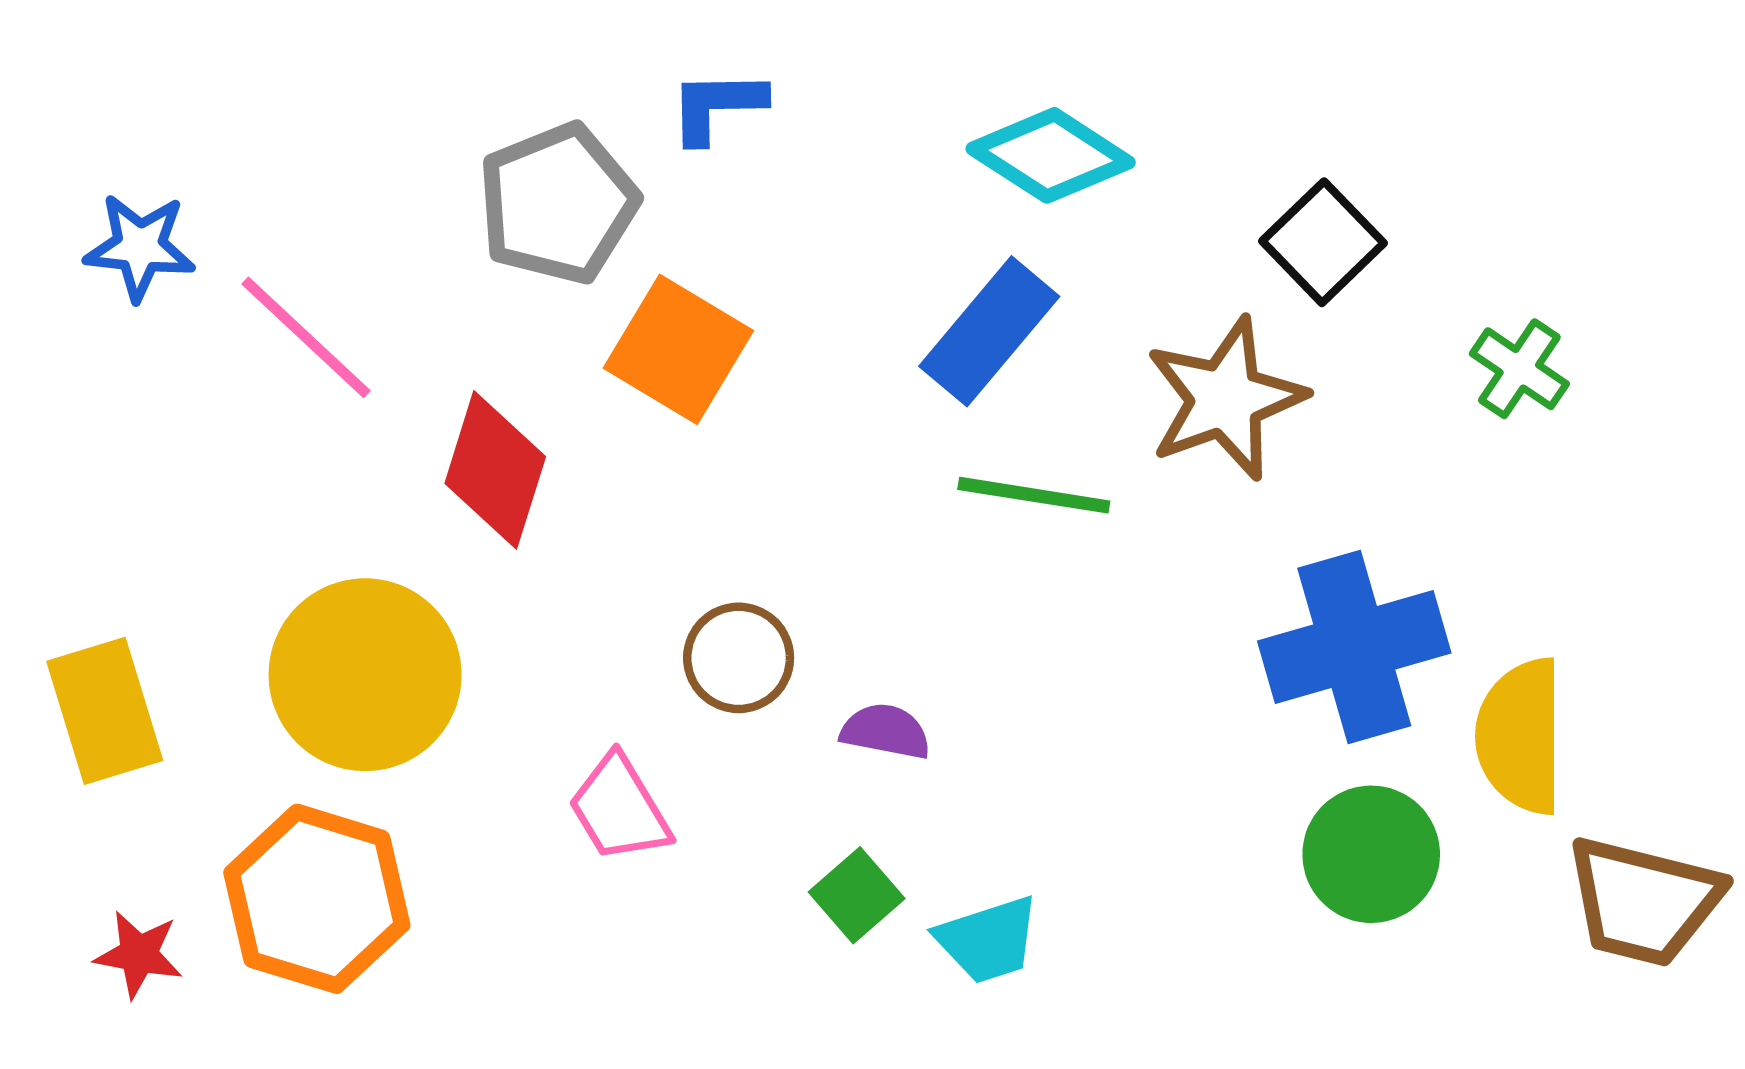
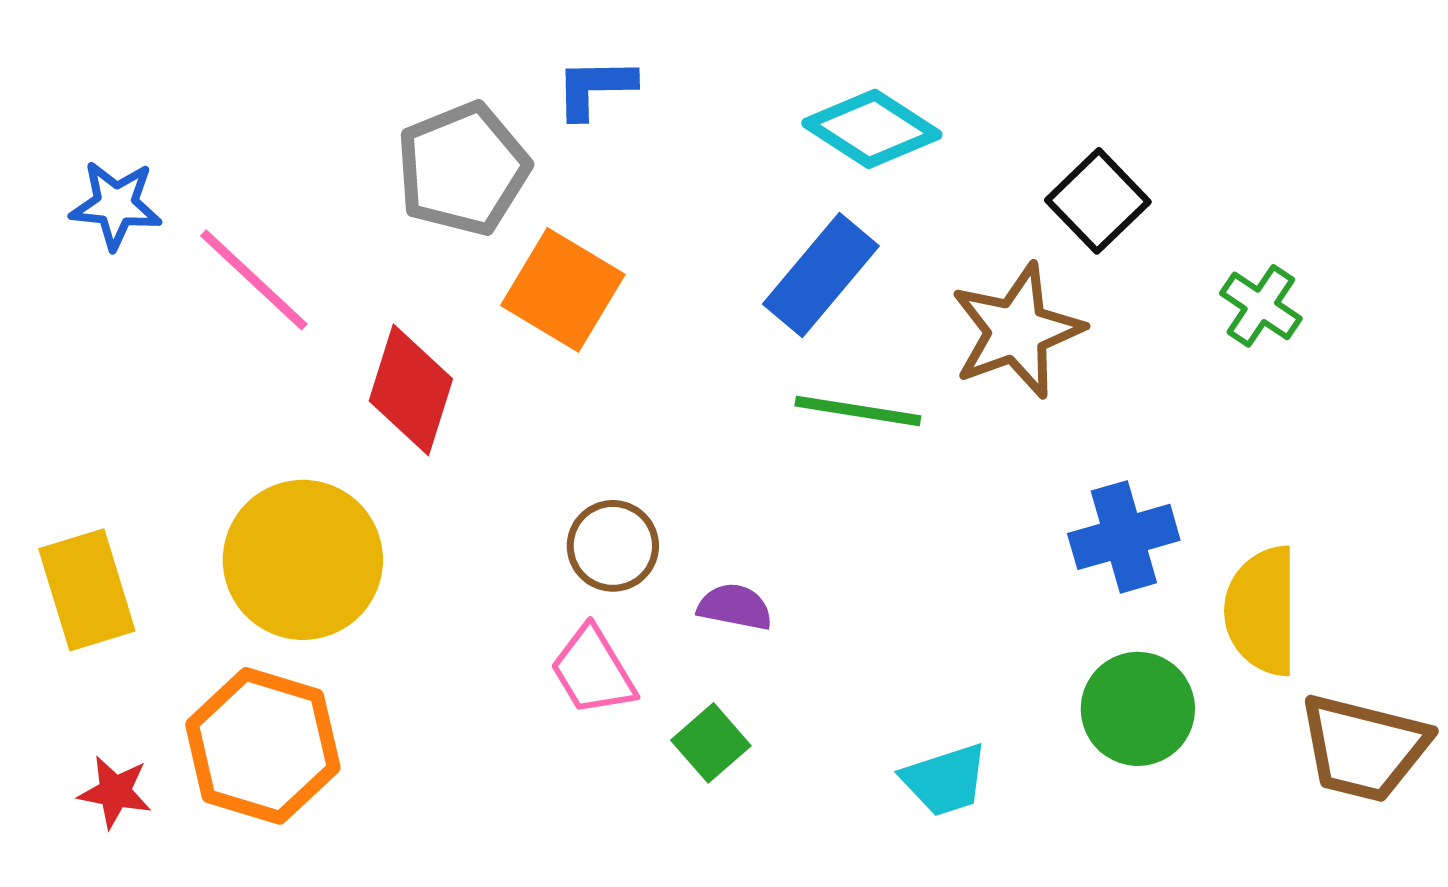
blue cross: (1354, 647) -> (1124, 537), size x0.7
pink trapezoid: (619, 808) -> (593, 671), moved
cyan trapezoid: (988, 940) -> (945, 780), moved

